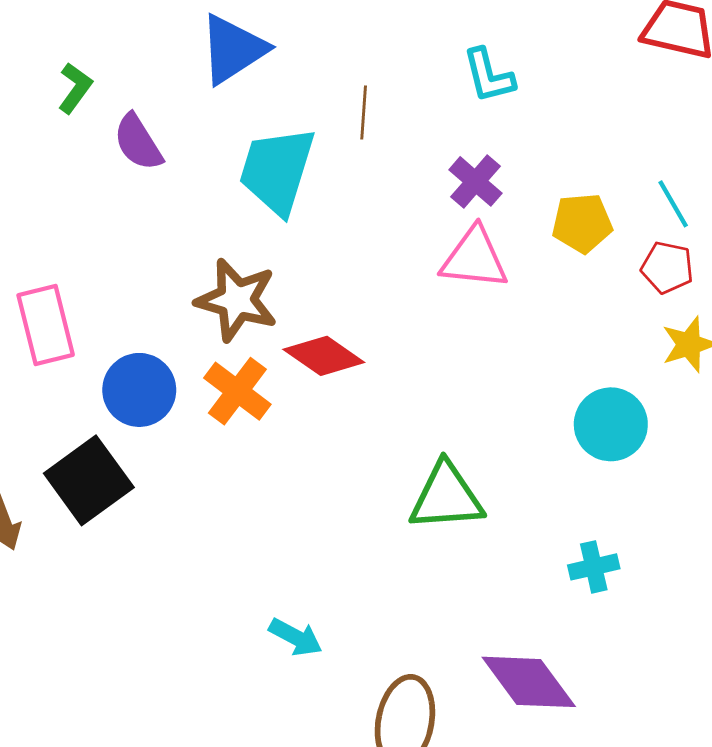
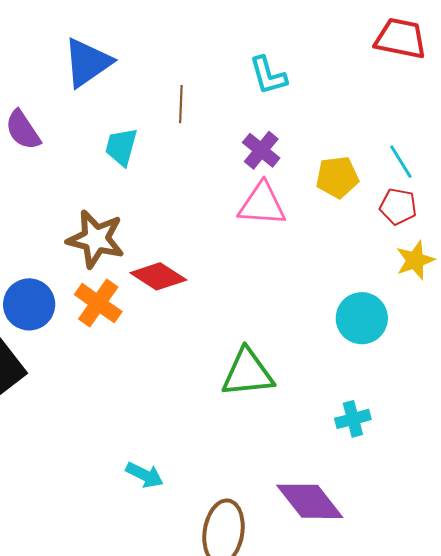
cyan trapezoid: (277, 170) -> (121, 147), size x0.6

